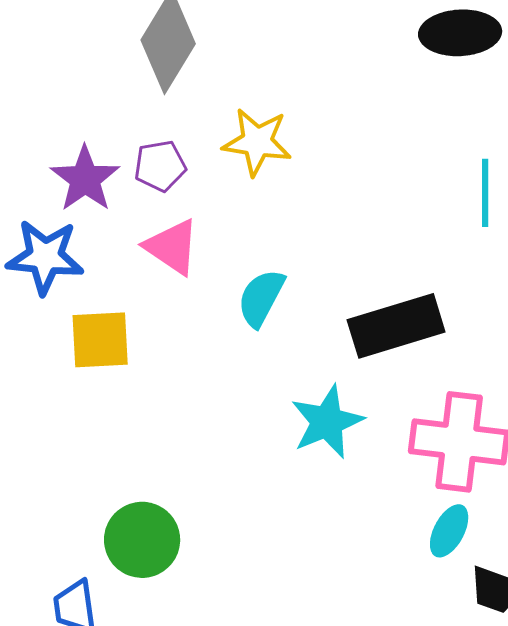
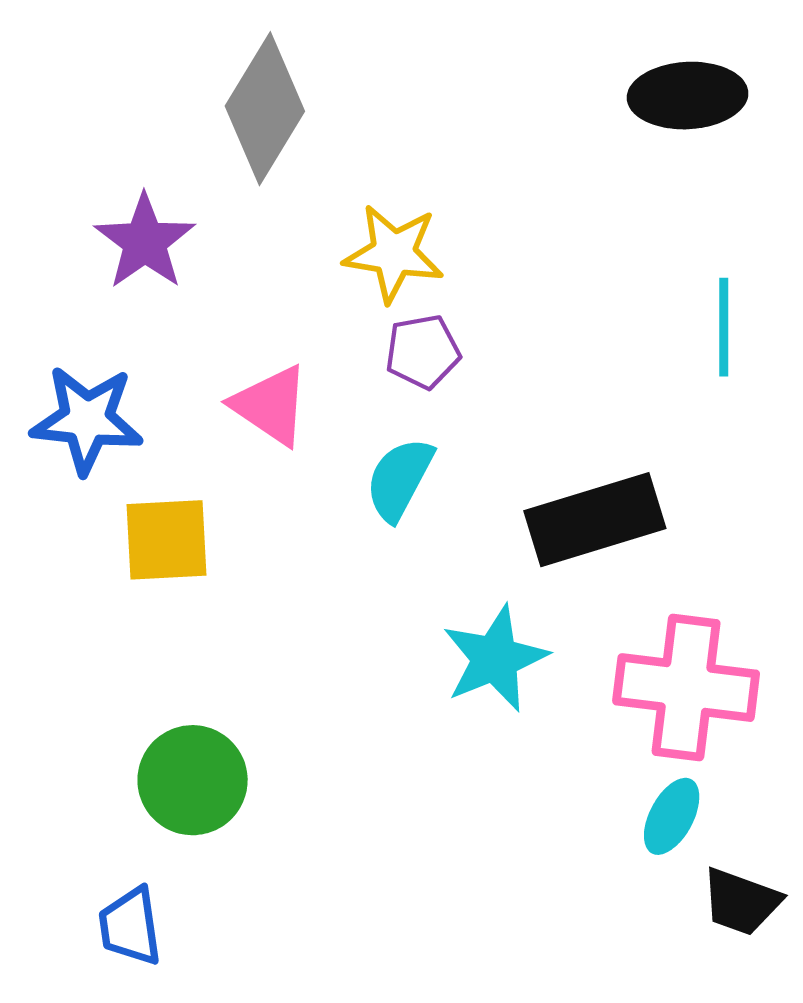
purple pentagon: (160, 166) -> (423, 352), moved
purple star: (85, 179) -> (145, 242), moved
green circle: (142, 540) -> (193, 780), moved

